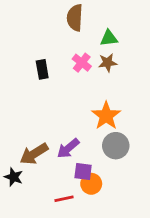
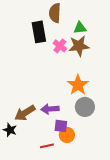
brown star: (108, 63) -> (79, 46), size x1.5
black rectangle: (42, 69) -> (39, 32), moved, size x1.5
purple arrow: (68, 148) -> (50, 109), turned 36

